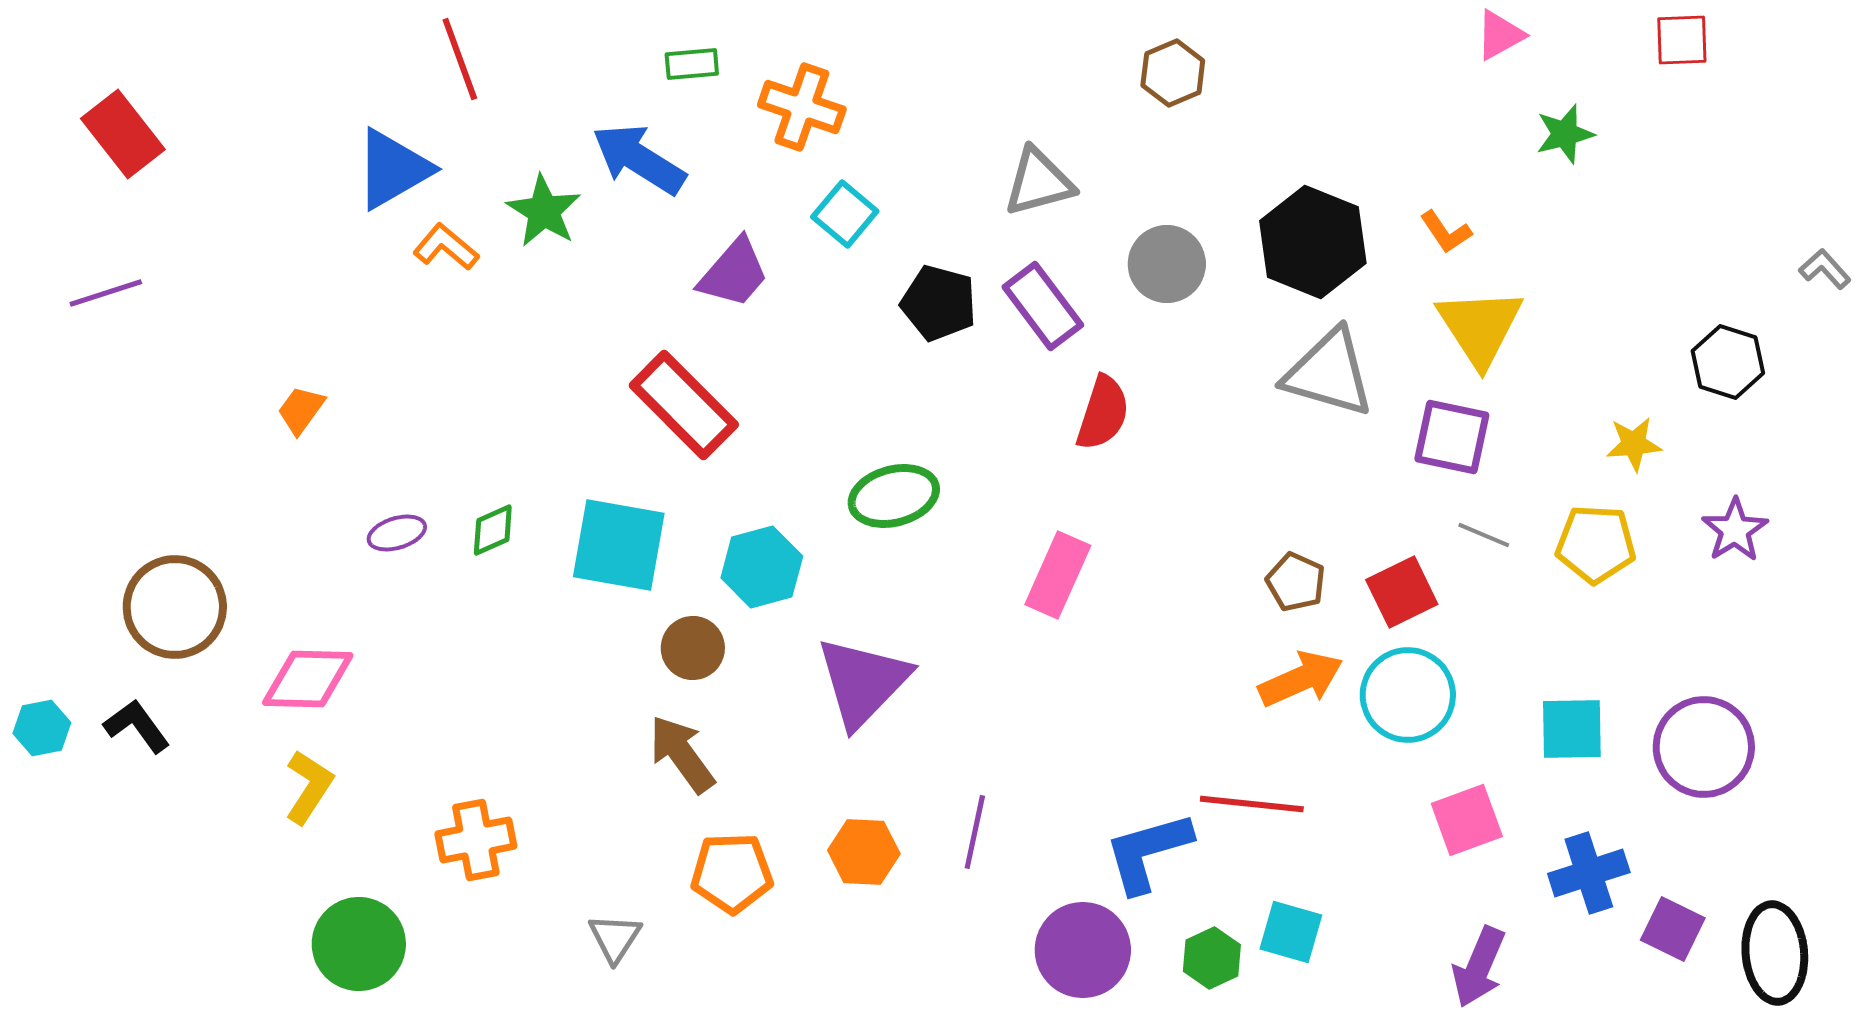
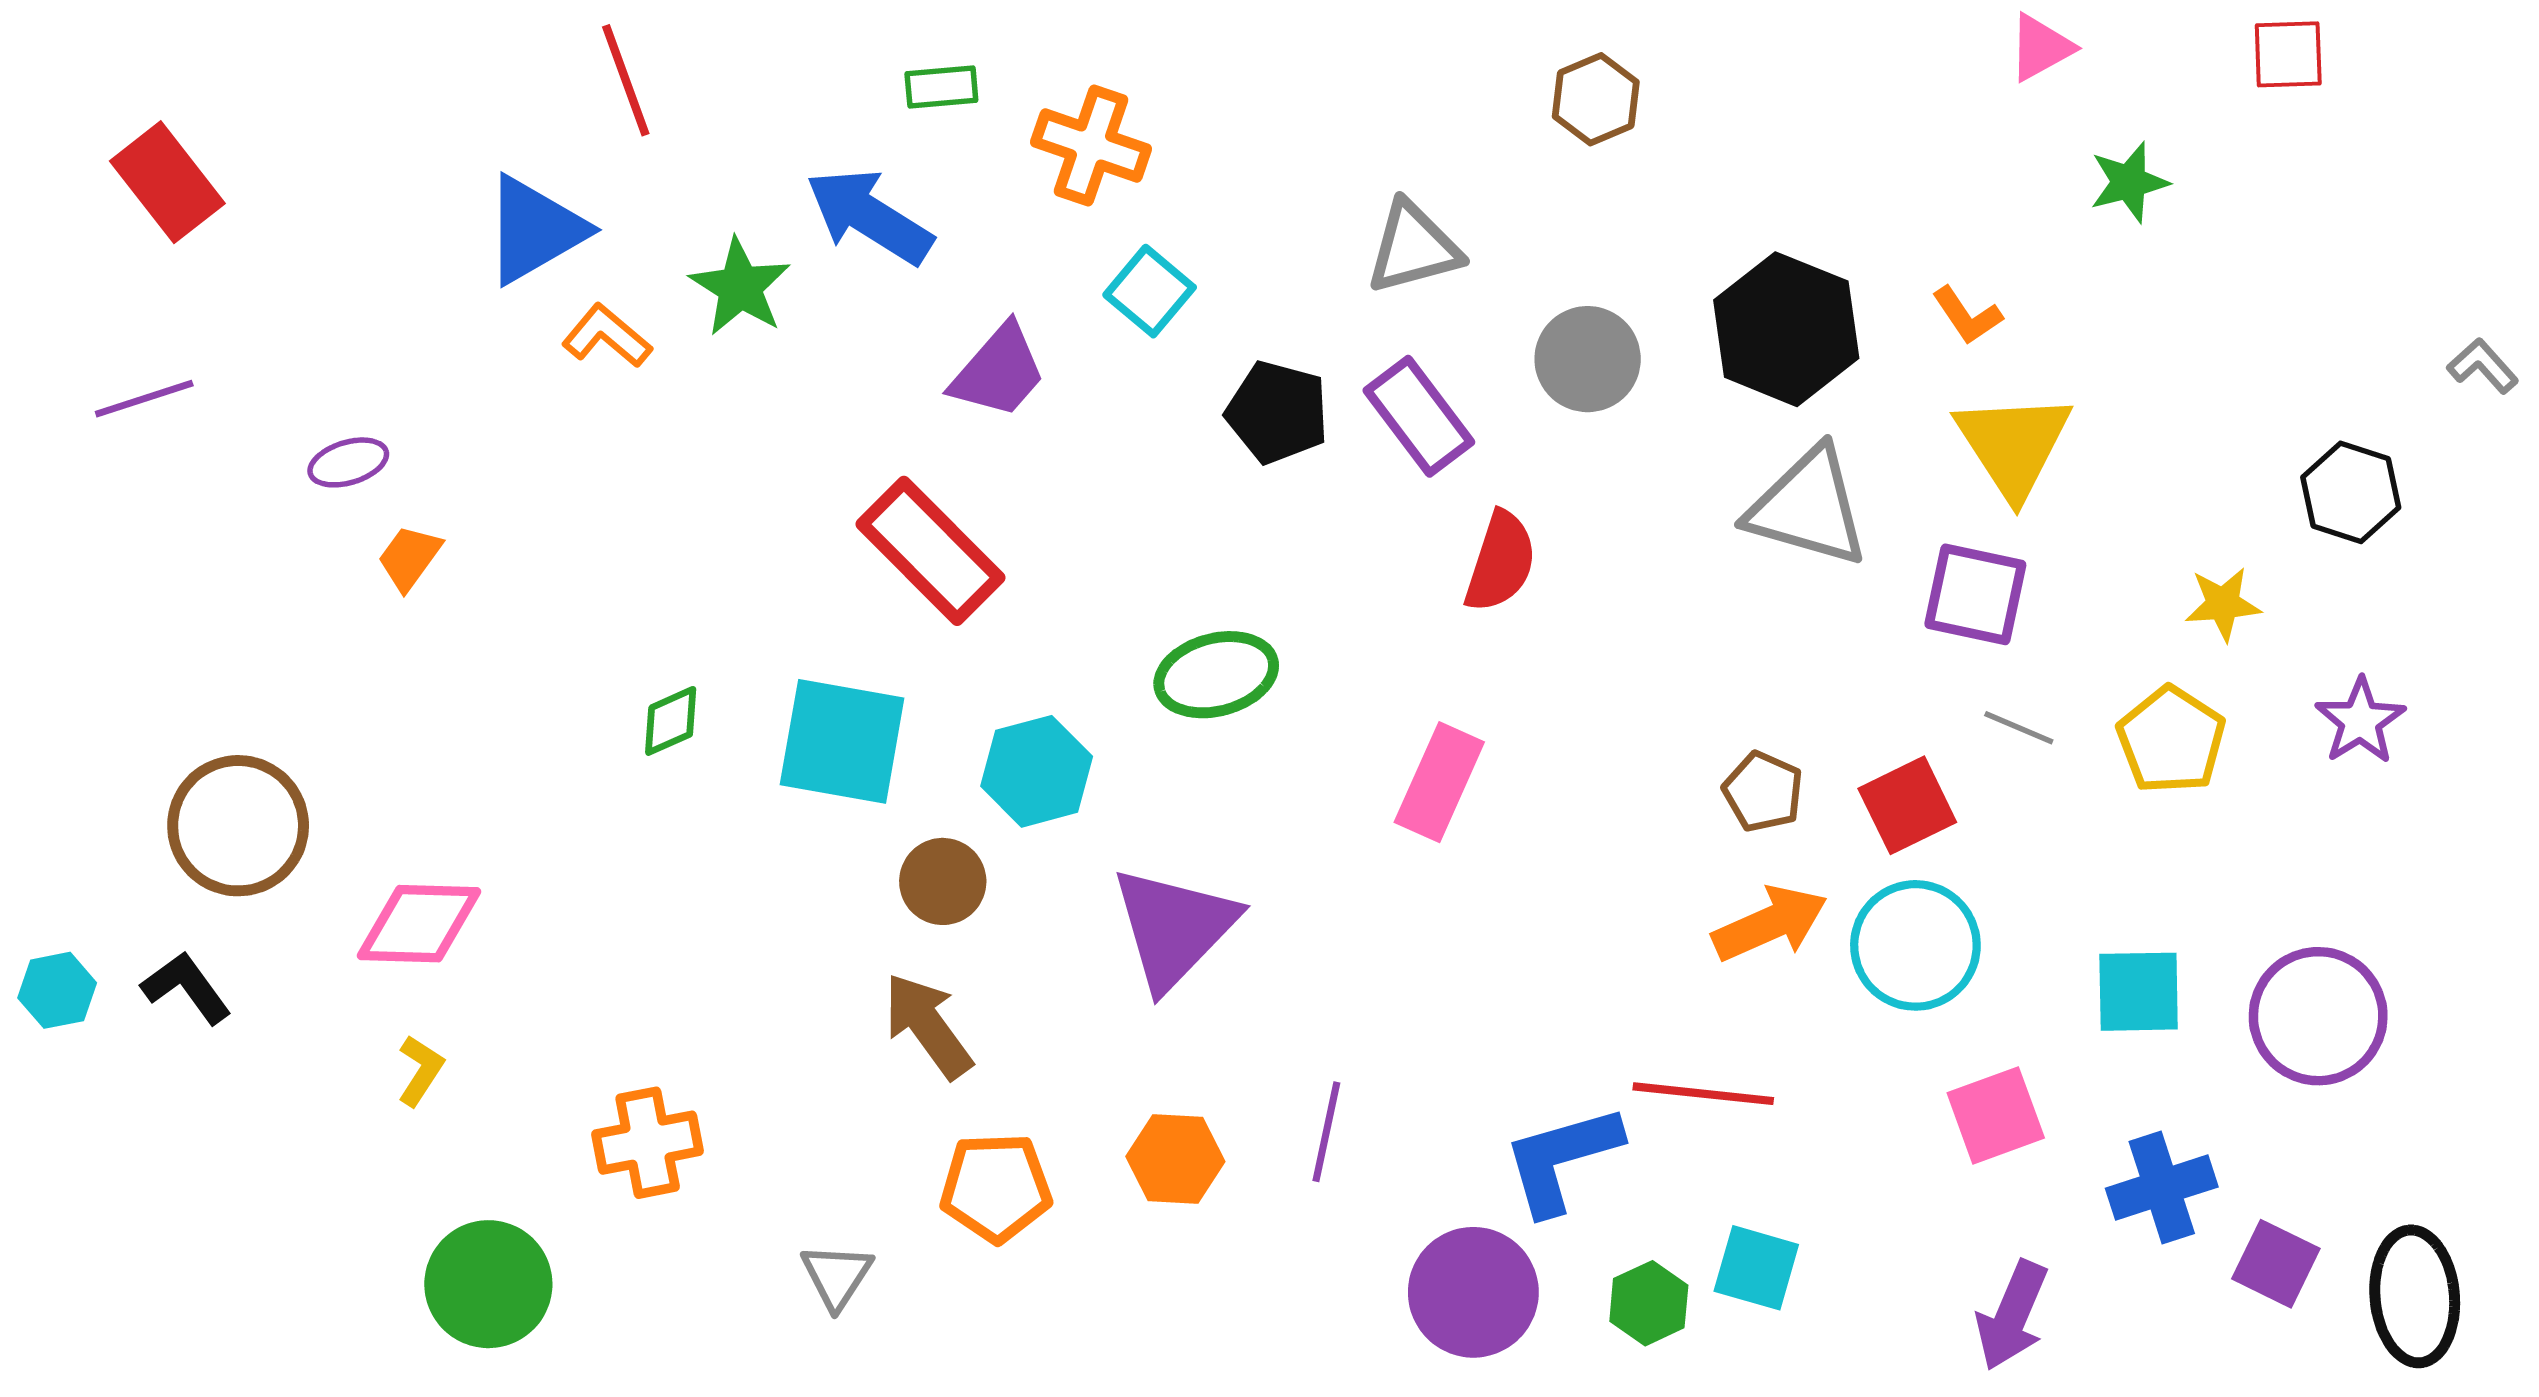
purple ellipse: (397, 533) -> (348, 462), moved
yellow pentagon: (1596, 544) -> (2171, 740), turned 30
yellow L-shape: (309, 787) -> (420, 1071), size x0.7

